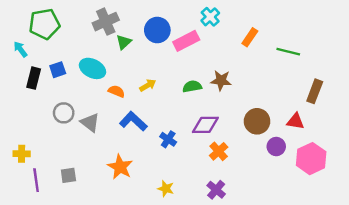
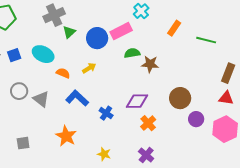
blue circle: (157, 30) -> (97, 38), moved
green semicircle: (192, 86) -> (132, 53), moved
red triangle: (295, 121) -> (226, 98), moved

